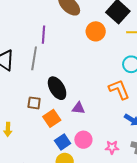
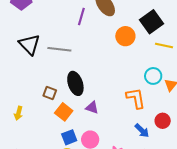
purple line: (44, 35) -> (81, 16), moved
gray line: (34, 58) -> (59, 49), turned 75
orange square: (52, 118) -> (64, 112), turned -30

